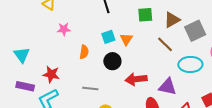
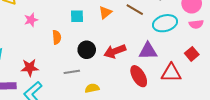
cyan square: (108, 37) -> (77, 16), turned 32
orange triangle: (126, 39) -> (105, 13), moved, turned 32
black circle: (112, 61) -> (87, 50), moved

